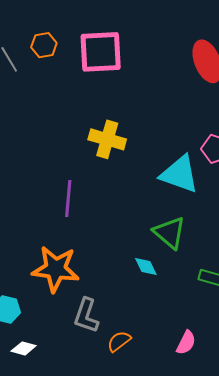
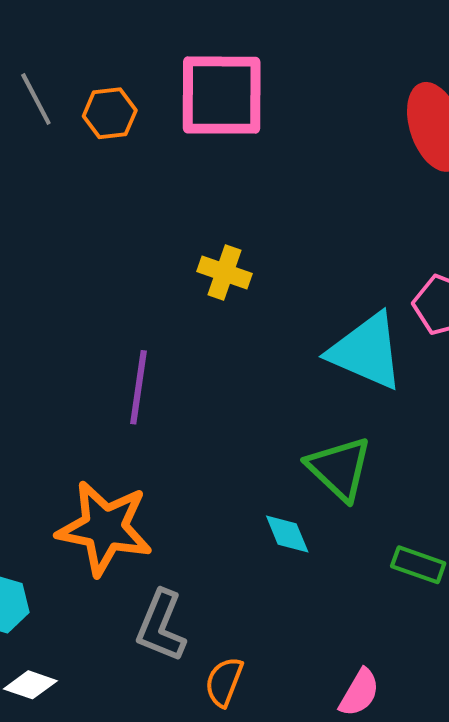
orange hexagon: (44, 45) -> (110, 113), moved
yellow cross: (107, 139) -> (224, 273), size x0.7
orange semicircle: (119, 341) -> (224, 682), turned -35

